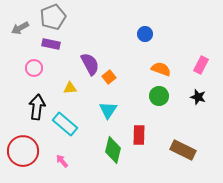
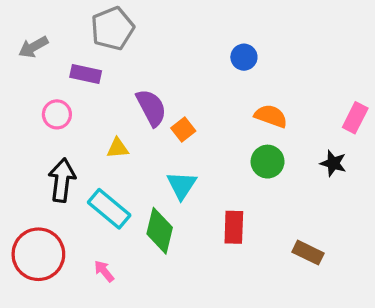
gray pentagon: (53, 17) -> (113, 28), moved
pink rectangle: (201, 65) -> (355, 118), moved
green diamond: (113, 150) -> (160, 231), moved
brown rectangle: (183, 150) -> (308, 253), size x0.7

